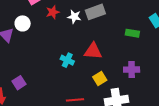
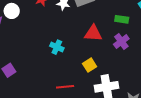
red triangle: (93, 51) -> (93, 33), moved
purple cross: (132, 70) -> (121, 42), moved, turned -35

